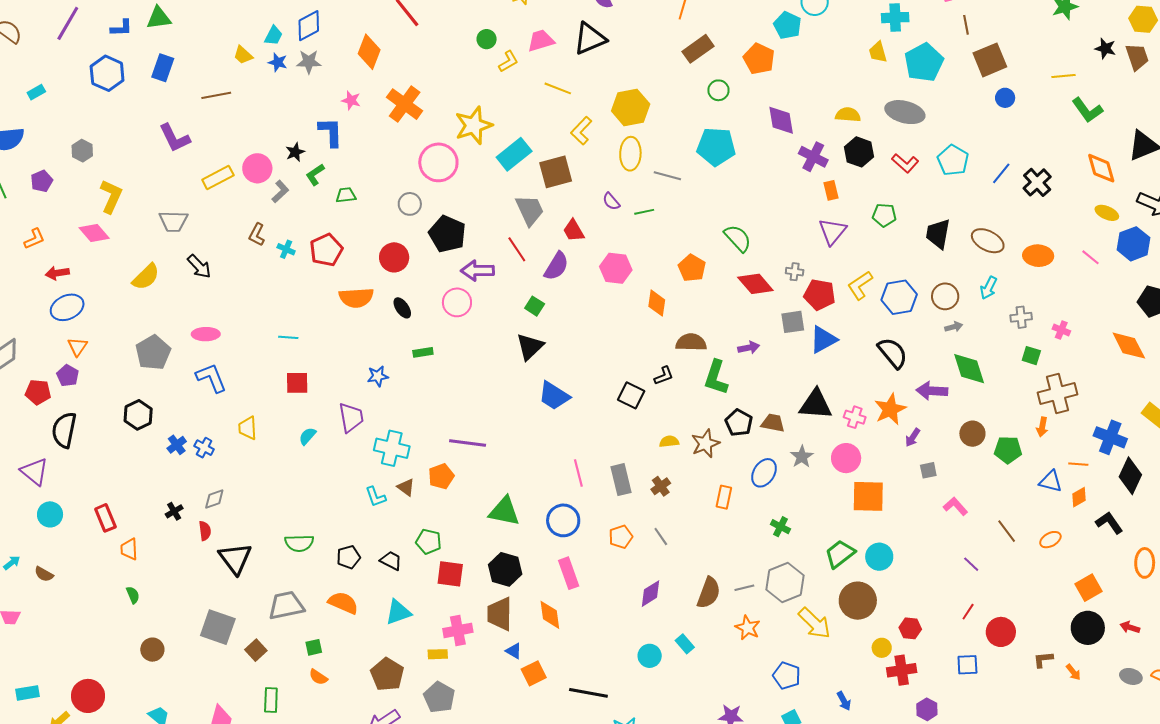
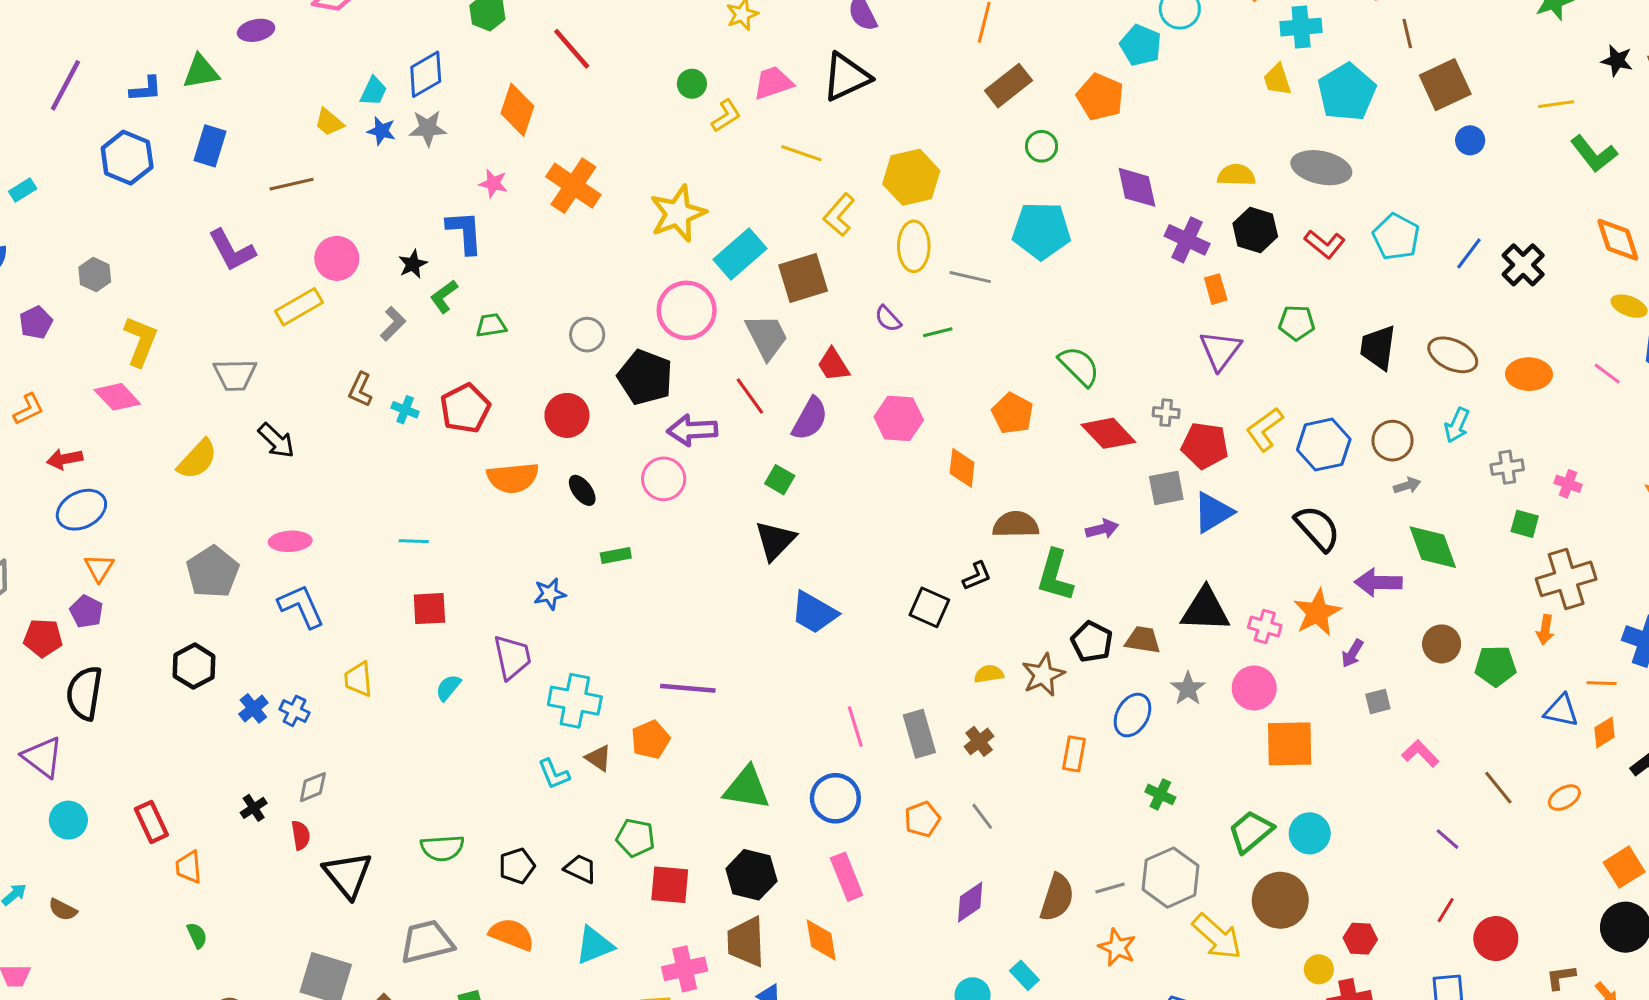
pink circle: (438, 162) -> (687, 310), moved
pink circle: (257, 168) -> (337, 258), moved

